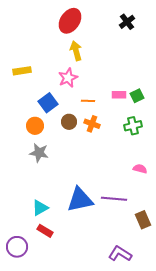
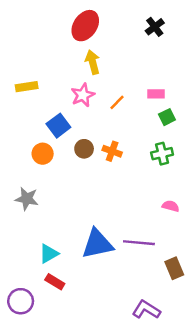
pink rectangle: (119, 95) -> (156, 94), moved
orange line: (88, 101) -> (117, 102), moved, turned -48
gray star: (39, 153) -> (27, 199), moved

